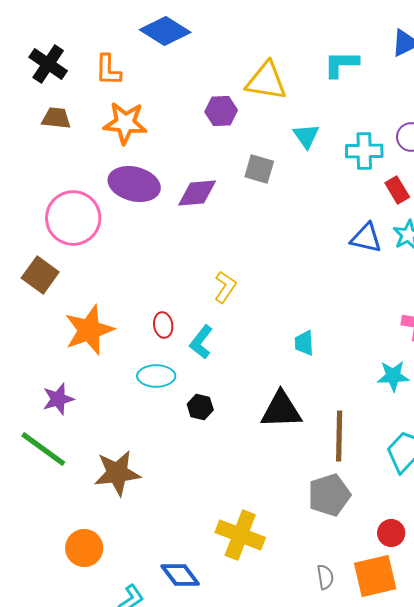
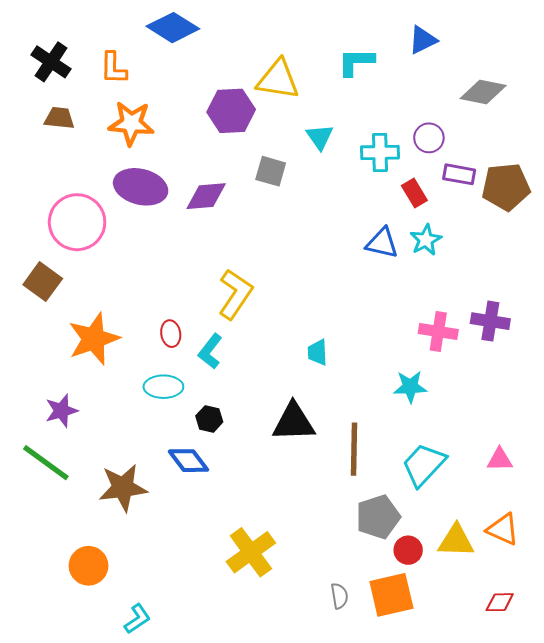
purple hexagon: (221, 111) -> (231, 111), size x1.4
yellow L-shape: (225, 287) -> (235, 294), size x1.5
gray pentagon: (329, 495) -> (378, 517), moved
yellow cross: (240, 535) -> (251, 552), turned 33
blue diamond: (180, 575) -> (188, 461), moved

